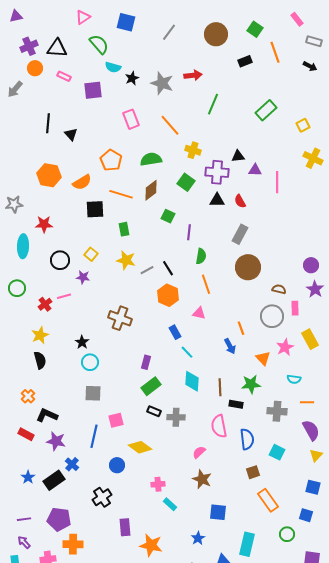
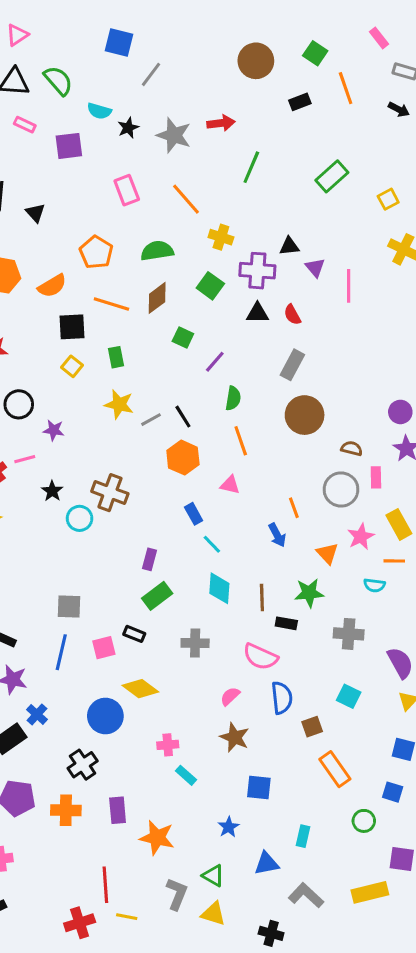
pink triangle: (83, 17) -> (17, 35), moved
gray line: (169, 32) -> (151, 74), moved
green semicircle: (99, 44) -> (58, 81), moved
purple triangle: (255, 170) -> (315, 268), turned 48
purple line: (189, 232) -> (215, 362), turned 35
yellow square: (91, 254) -> (72, 366), moved
black star: (82, 342) -> (52, 491), moved
cyan circle: (90, 362) -> (80, 518), moved
orange line: (307, 402) -> (394, 561), moved
black rectangle: (154, 411) -> (134, 634), moved
pink semicircle: (219, 426) -> (260, 657), turned -55
blue line: (94, 436) -> (61, 652), moved
blue semicircle: (247, 439) -> (282, 698), moved
blue circle: (117, 465) -> (105, 716), size x1.5
orange cross: (73, 544) -> (66, 810), moved
cyan rectangle: (247, 544) -> (303, 836), size x0.6

